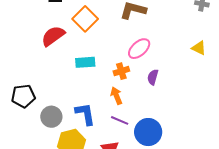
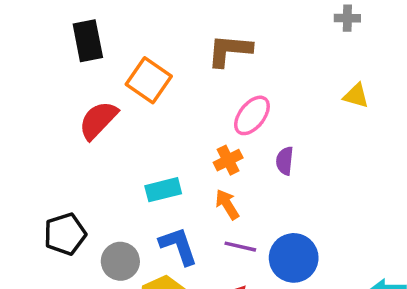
cyan rectangle: (85, 62) -> (163, 190), moved

